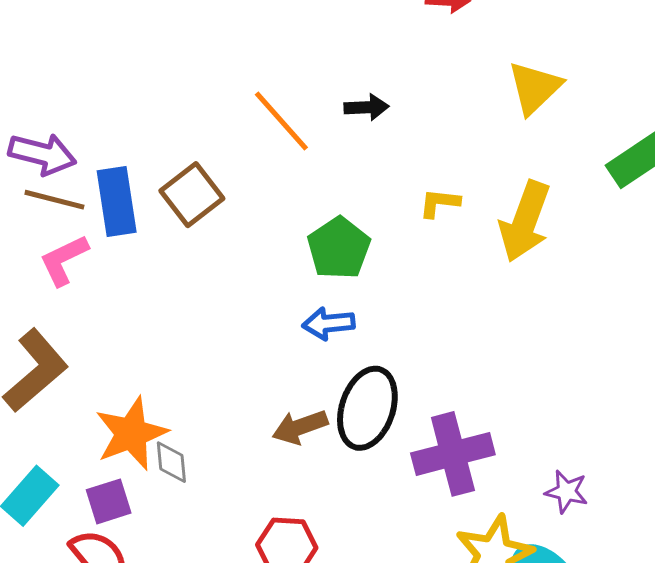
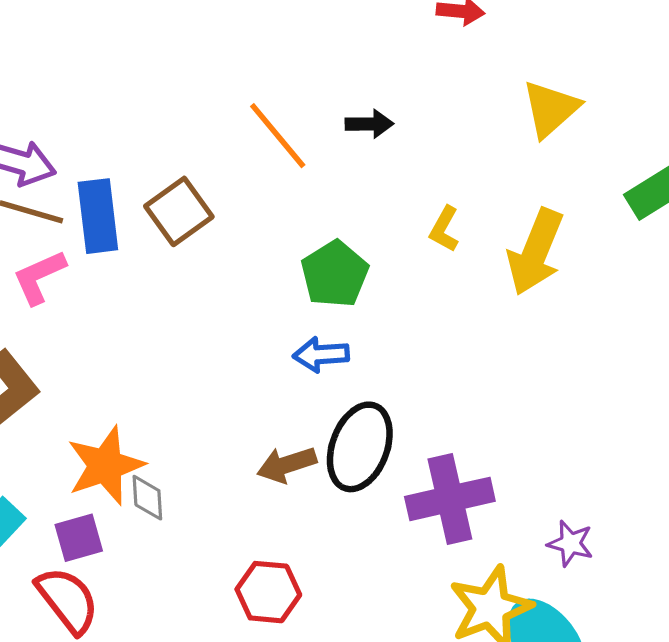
yellow L-shape: (439, 203) -> (444, 229), turned -69

